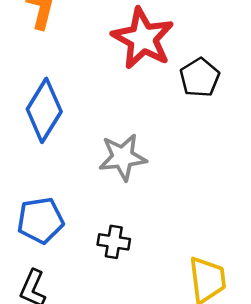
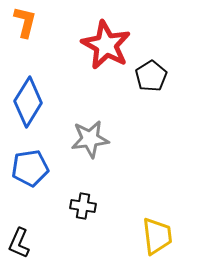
blue pentagon: (40, 220) -> (30, 168), moved

